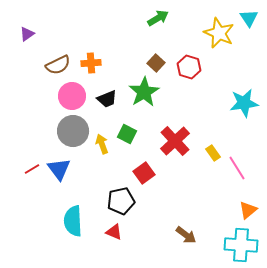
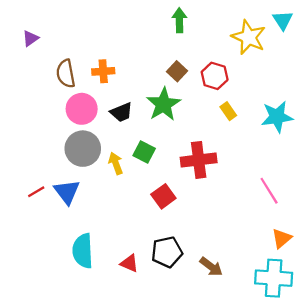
green arrow: (158, 18) -> (179, 20), turned -60
brown semicircle: (58, 65) -> (66, 74), turned 105
red cross: (175, 141) -> (199, 160), turned 36
yellow rectangle: (213, 153) -> (228, 111), moved
black pentagon: (121, 201) -> (167, 252), moved

